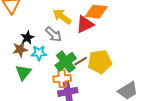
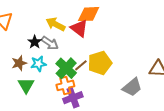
red triangle: (85, 24) -> (79, 28), turned -48
black star: (27, 38) -> (35, 42), moved

